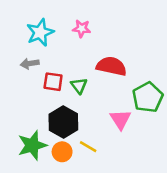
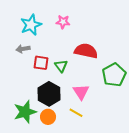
pink triangle: (120, 119) -> (81, 92), moved
yellow line: (88, 147) -> (76, 113), moved

